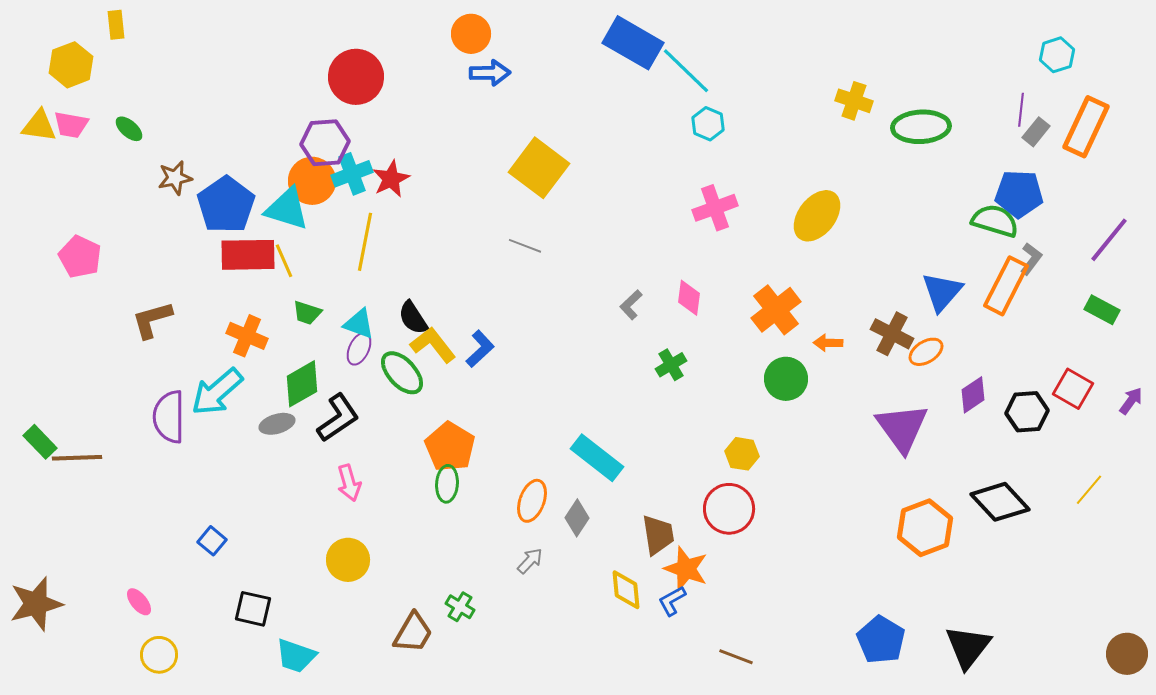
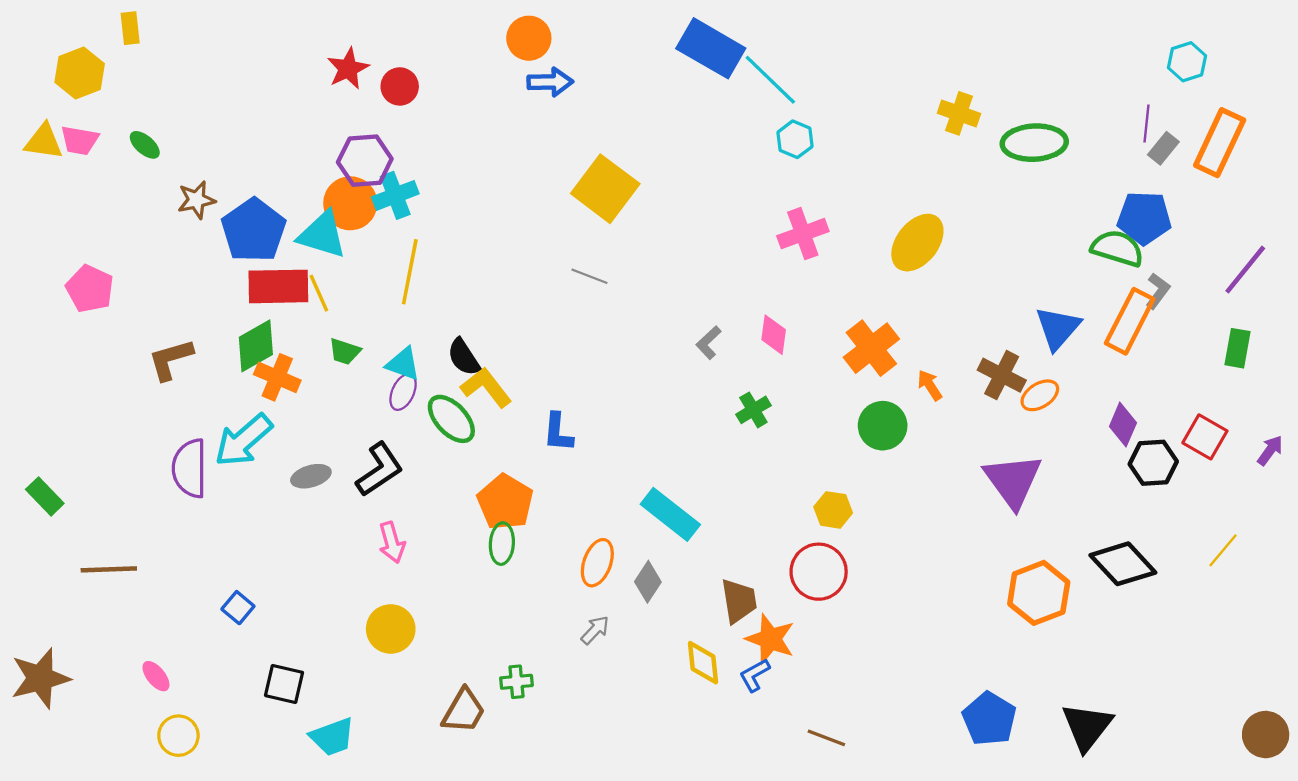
red circle: (356, 77) -> (400, 86), size x0.6
red star: (391, 179) -> (348, 69), moved
green rectangle: (1102, 310) -> (1238, 348), turned 72
orange arrow: (828, 343) -> (930, 385), turned 56
blue L-shape: (480, 349) -> (558, 432), moved, turned 138
green diamond: (302, 384) -> (256, 346), moved
purple diamond: (973, 395) -> (1123, 425), moved, turned -33
brown line: (77, 458) -> (109, 569), moved
green cross: (460, 607) -> (516, 682), turned -36
cyan trapezoid: (296, 656) -> (332, 737), turned -39

